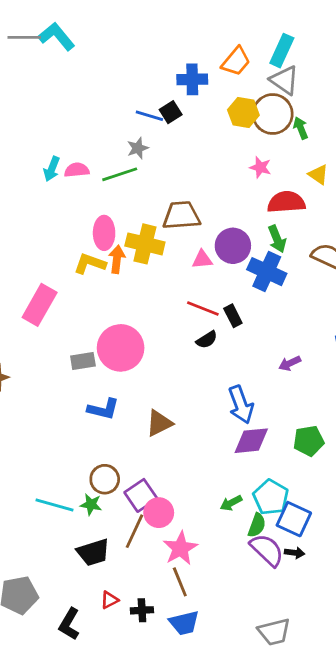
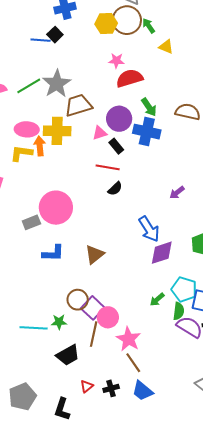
gray star: (138, 148) -> (57, 84), moved, size x1.8
pink star: (260, 167) -> (116, 61), moved
yellow triangle: (318, 175) -> (166, 47), moved
red semicircle: (286, 202) -> (130, 78), moved
pink ellipse: (104, 233) -> (27, 129), turned -75
black rectangle: (233, 316) -> (116, 146), moved
brown circle: (105, 479) -> (78, 300), moved
blue trapezoid: (184, 623) -> (143, 391), turned 65

